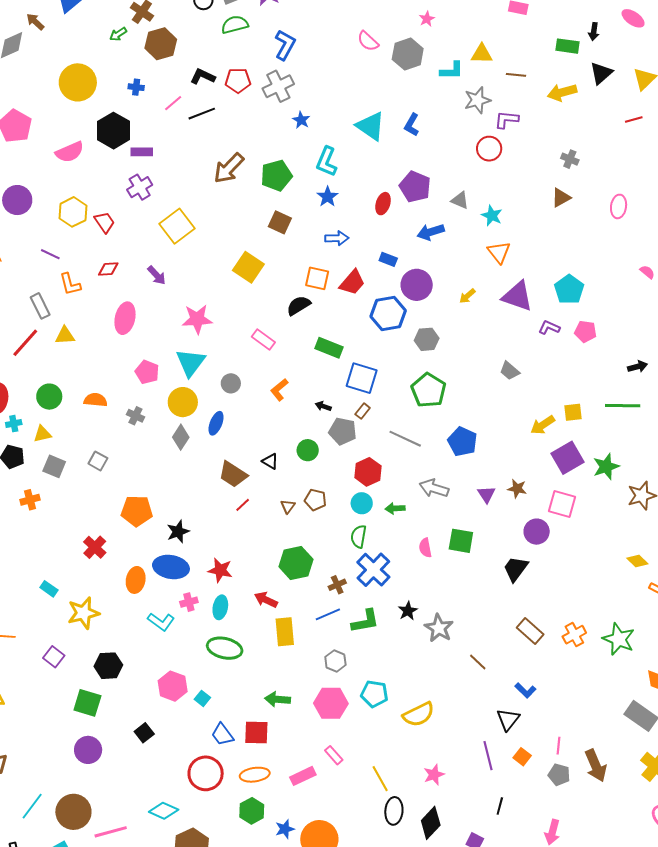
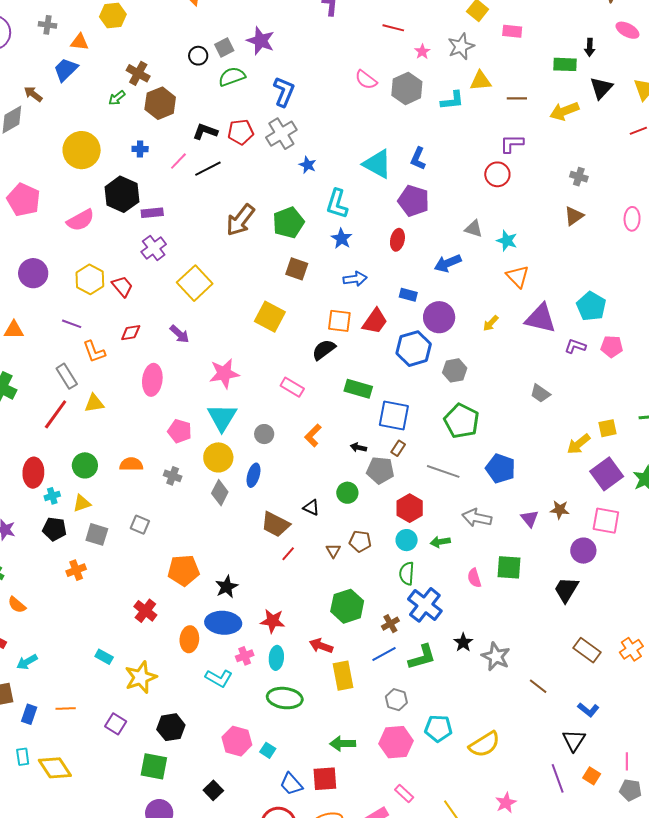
gray star: (477, 100) -> (461, 46), moved
purple pentagon: (415, 187) -> (414, 201), moved

